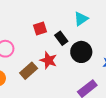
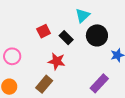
black circle: (81, 52) -> (97, 35), moved
brown rectangle: (29, 71) -> (44, 84), moved

